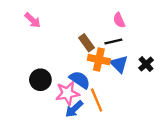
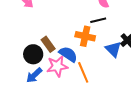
brown rectangle: (86, 43) -> (48, 44), moved
blue triangle: (119, 64) -> (113, 49), moved
blue arrow: (74, 109) -> (34, 75), moved

